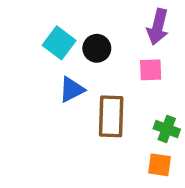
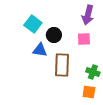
black circle: (97, 48) -> (54, 35), moved
blue triangle: (72, 90) -> (40, 50), turned 35

